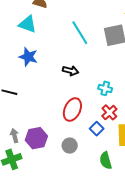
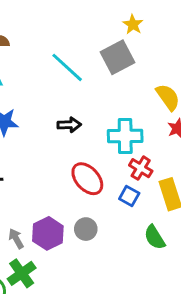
cyan cross: (105, 88) -> (125, 136), size x1.6
red ellipse: (72, 110) -> (87, 179), turned -50
gray circle: (70, 146) -> (86, 229), moved

